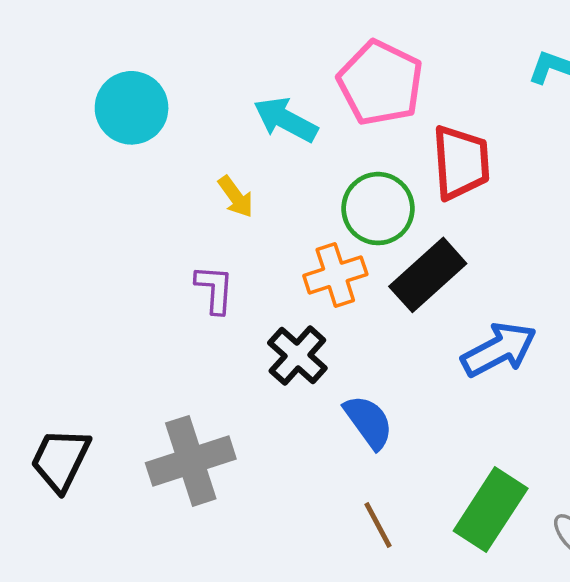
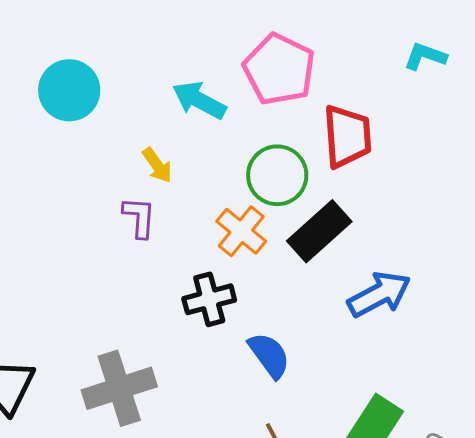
orange cross: (335, 275) -> (241, 231), turned -33
purple L-shape: (214, 289) -> (139, 217), moved
black cross: (297, 355) -> (209, 299), turned 33

